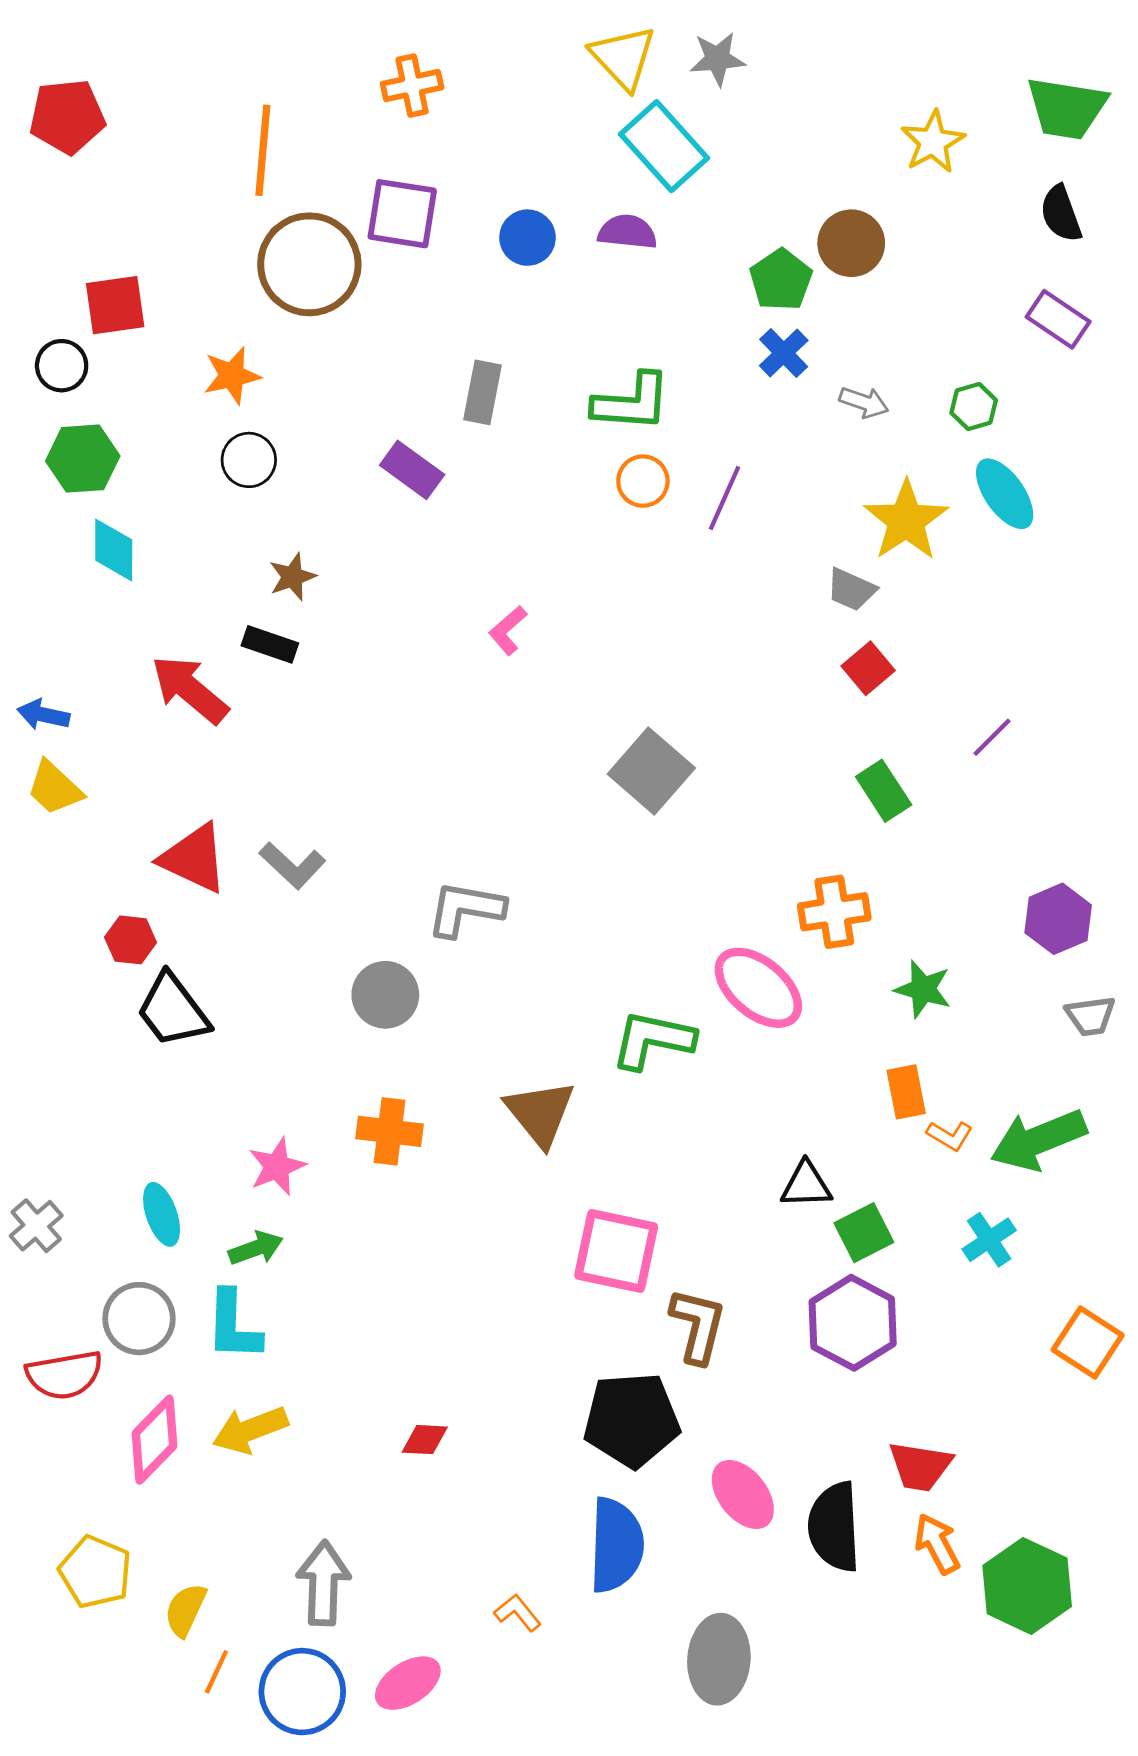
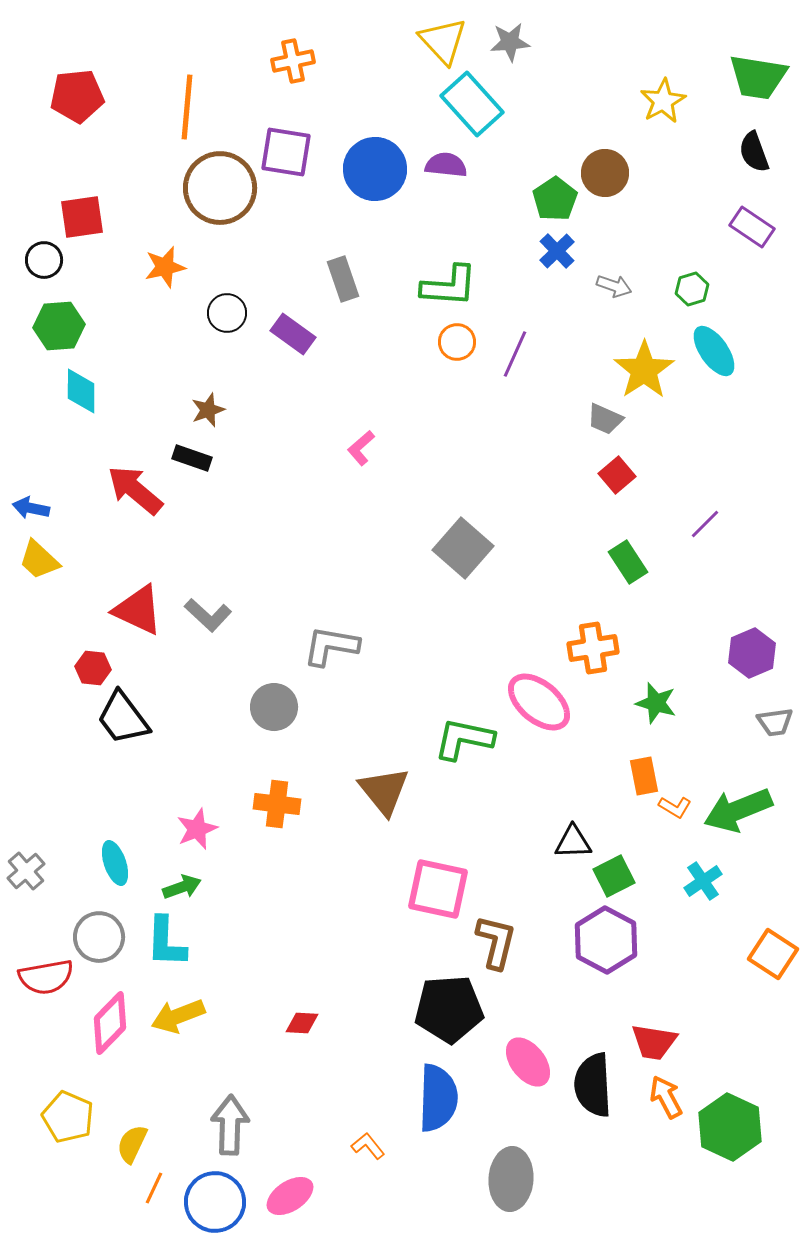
red pentagon: (67, 117) -> (77, 96), moved
blue circle: (527, 238) -> (375, 169), size x1.6
gray rectangle: (482, 392) -> (343, 279), turned -30
black circle: (249, 460) -> (227, 313), moved

